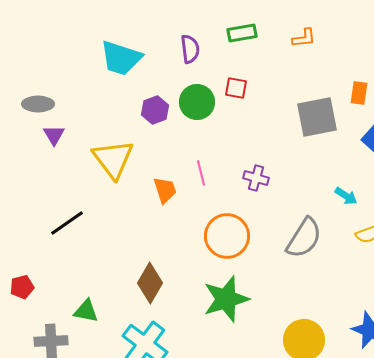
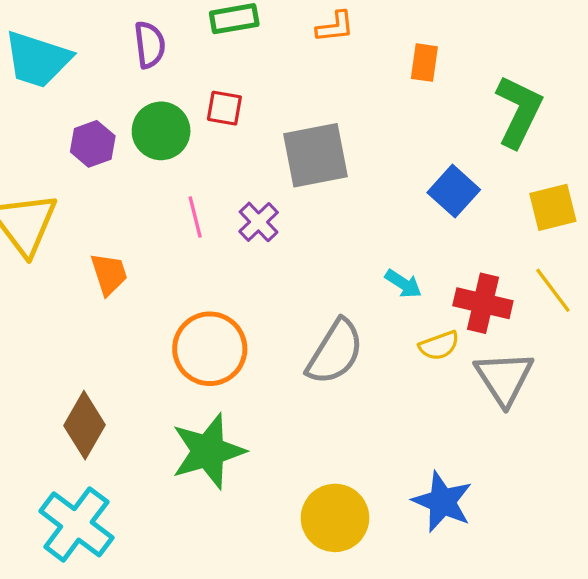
orange rectangle: (359, 93) -> (424, 63), moved
gray square: (317, 117) -> (315, 155), moved
pink line: (201, 173) -> (195, 217), moved
purple cross: (256, 178) -> (259, 222), moved, turned 30

